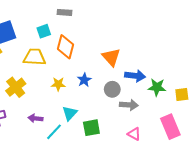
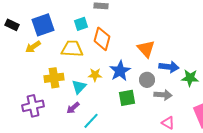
blue star: (84, 80) -> (120, 71), size x1.5
yellow cross: (16, 87) -> (54, 78), turned 30
cyan triangle: (70, 113) -> (79, 87), moved
purple arrow: (35, 118) -> (73, 108), turned -48
green square: (91, 128) -> (127, 98), moved

